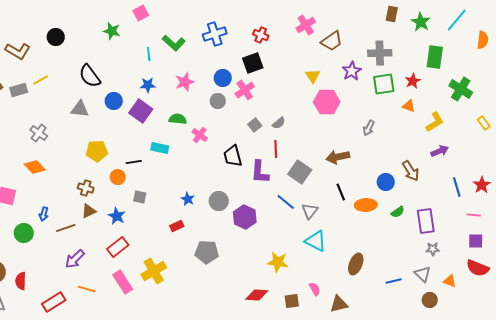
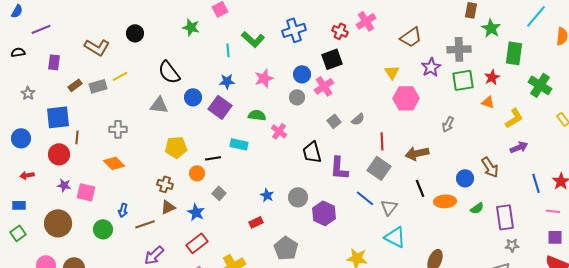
green star: (421, 22) -> (491, 28), moved
pink cross: (306, 25) -> (366, 21), moved
gray cross: (39, 133) -> (118, 129), turned -36
red line: (276, 149) -> (382, 141), moved
gray square: (140, 197) -> (219, 193), turned 32
gray pentagon: (207, 252) -> (286, 248), turned 30

